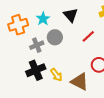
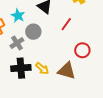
black cross: (36, 70) -> (21, 68), turned 30

